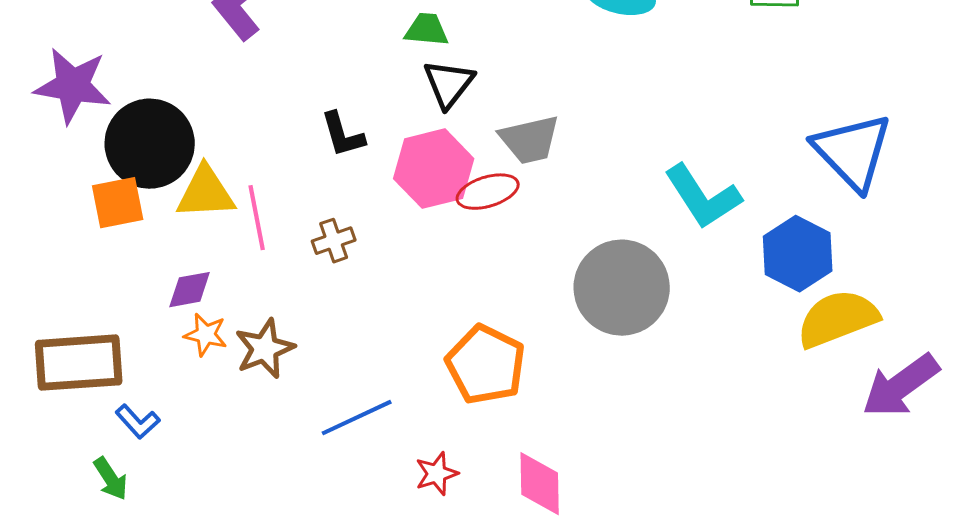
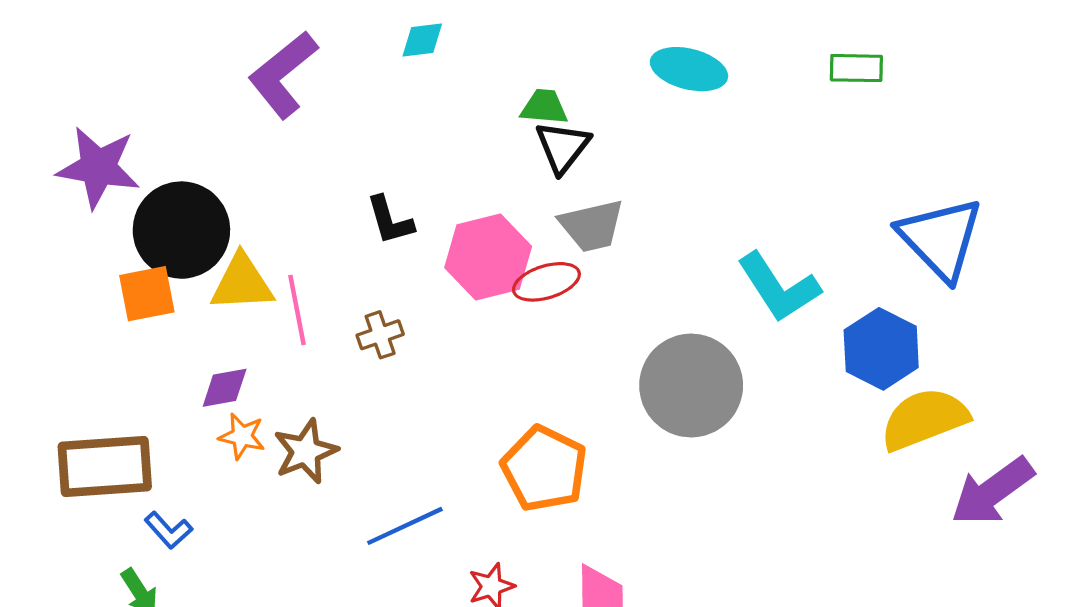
green trapezoid: (427, 30) -> (544, 107), moved
black triangle: (449, 84) -> (563, 147), moved

